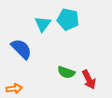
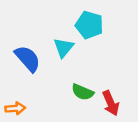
cyan triangle: (43, 24) -> (64, 48), moved

